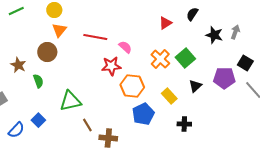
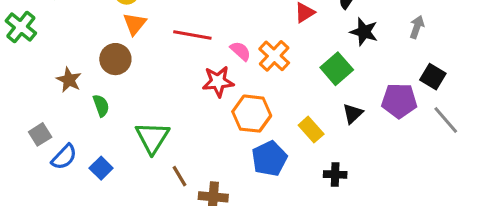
black star: (214, 35) -> (364, 32), moved
orange cross: (160, 59) -> (274, 56), moved
green triangle: (70, 101) -> (152, 138), turned -45
blue semicircle: (16, 130) -> (64, 157), moved

